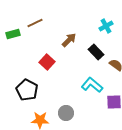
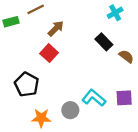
brown arrow: (69, 40) -> (56, 28), moved
cyan L-shape: (92, 85) -> (94, 98), moved

